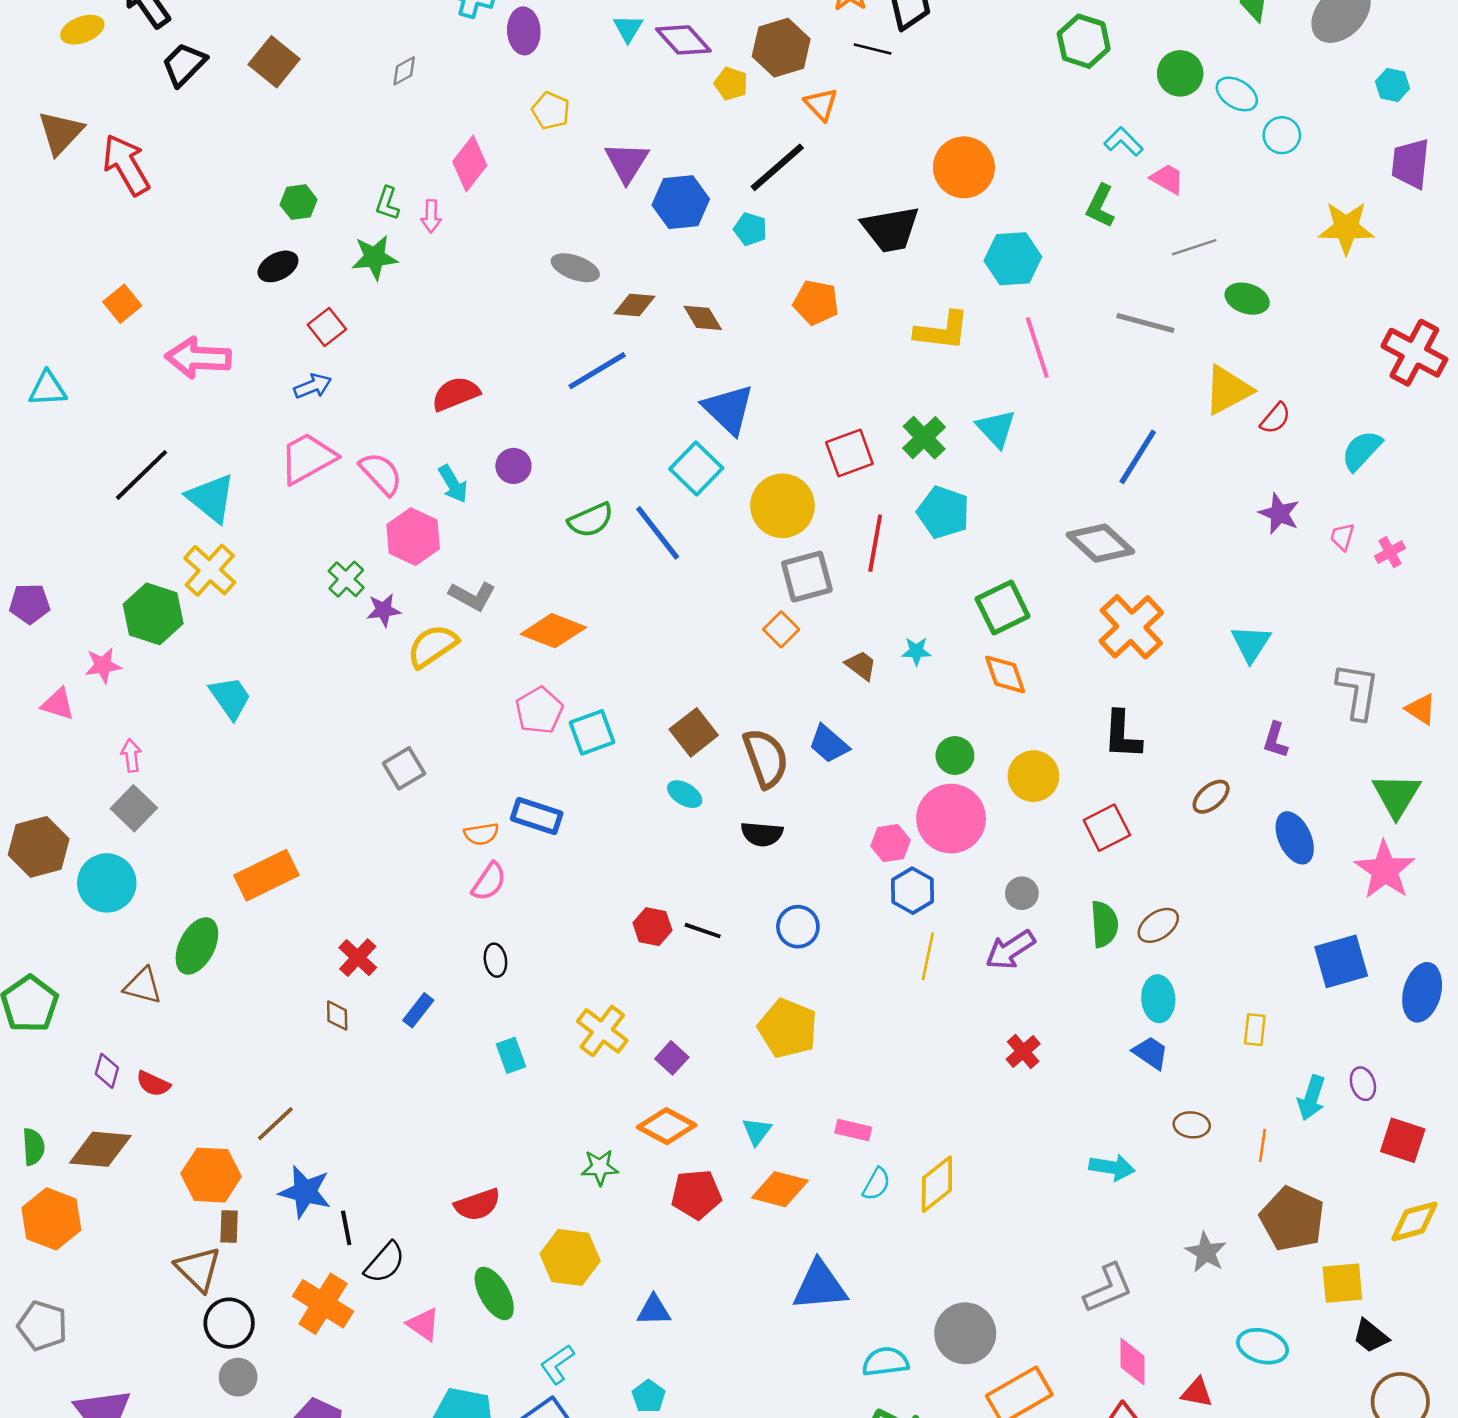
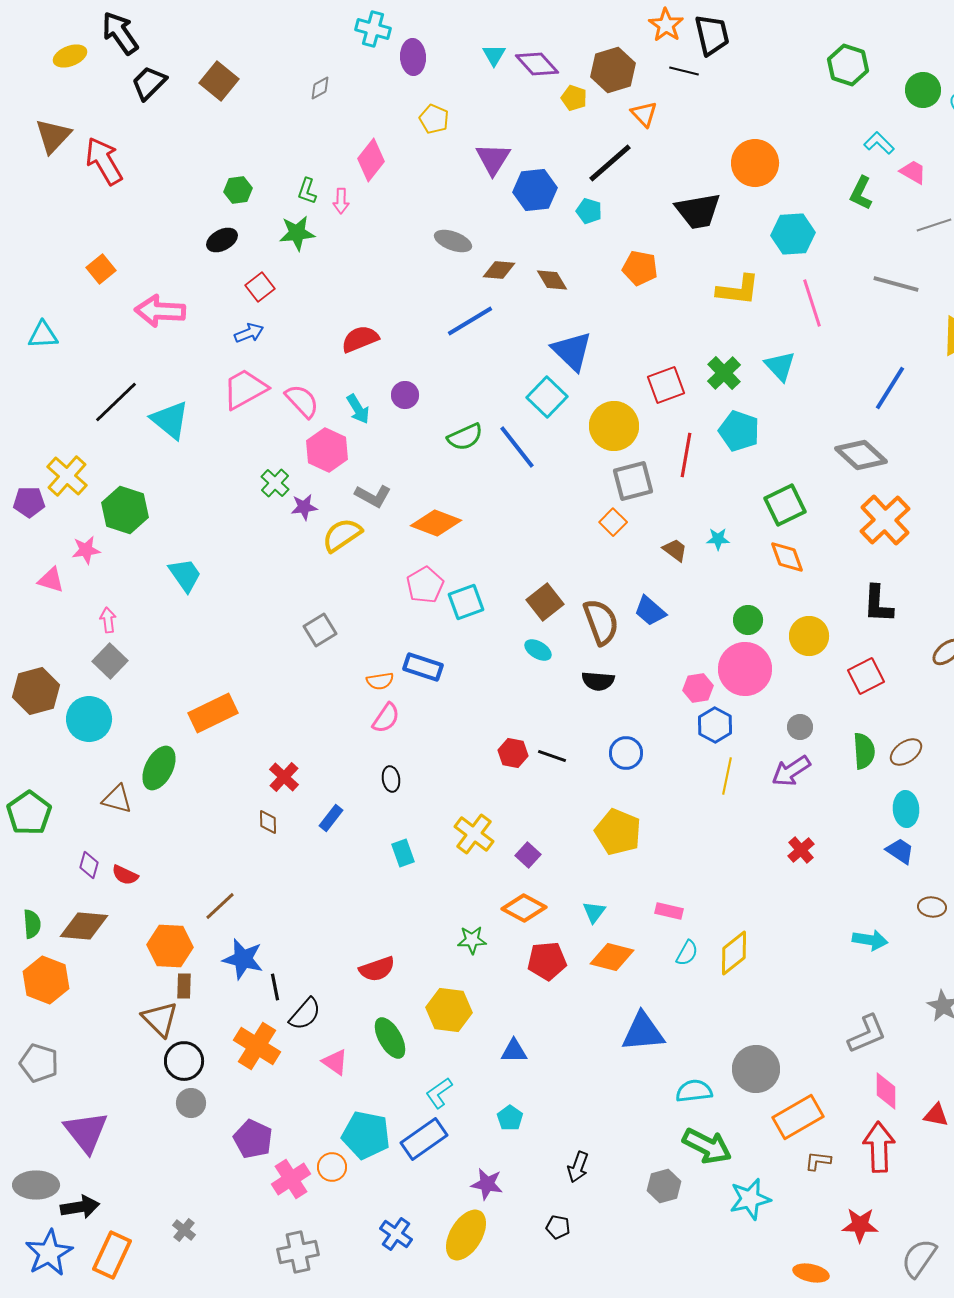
yellow cross: (210, 570) -> (67, 476), moved

